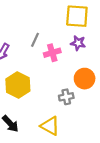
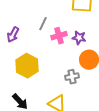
purple star: (78, 43) -> (79, 38), moved

